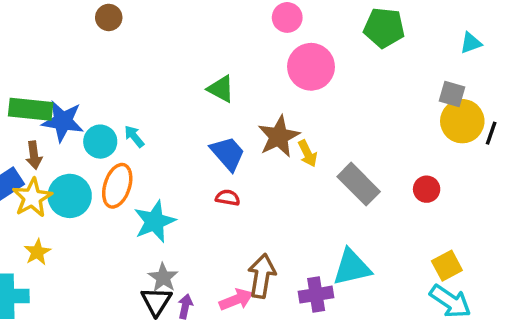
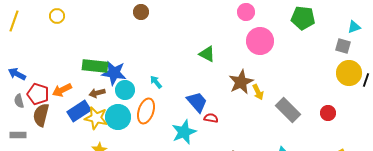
gray square: (452, 94) -> (343, 46), moved
cyan circle: (100, 142) -> (125, 90), moved
blue trapezoid: (228, 153) -> (197, 102), moved
brown arrow: (34, 155) -> (97, 93), turned 84
yellow star: (32, 198) -> (96, 118), turned -30
cyan star: (155, 221) -> (184, 132), moved

